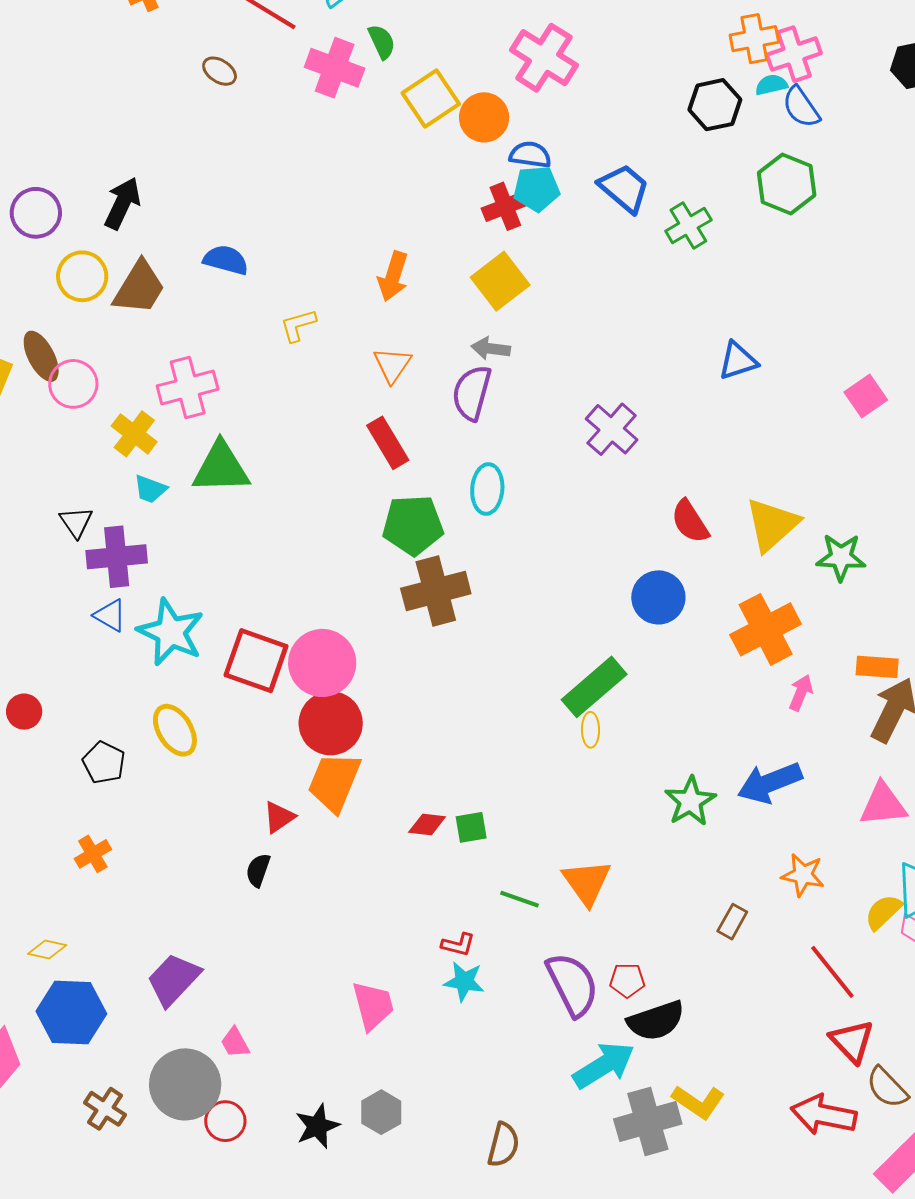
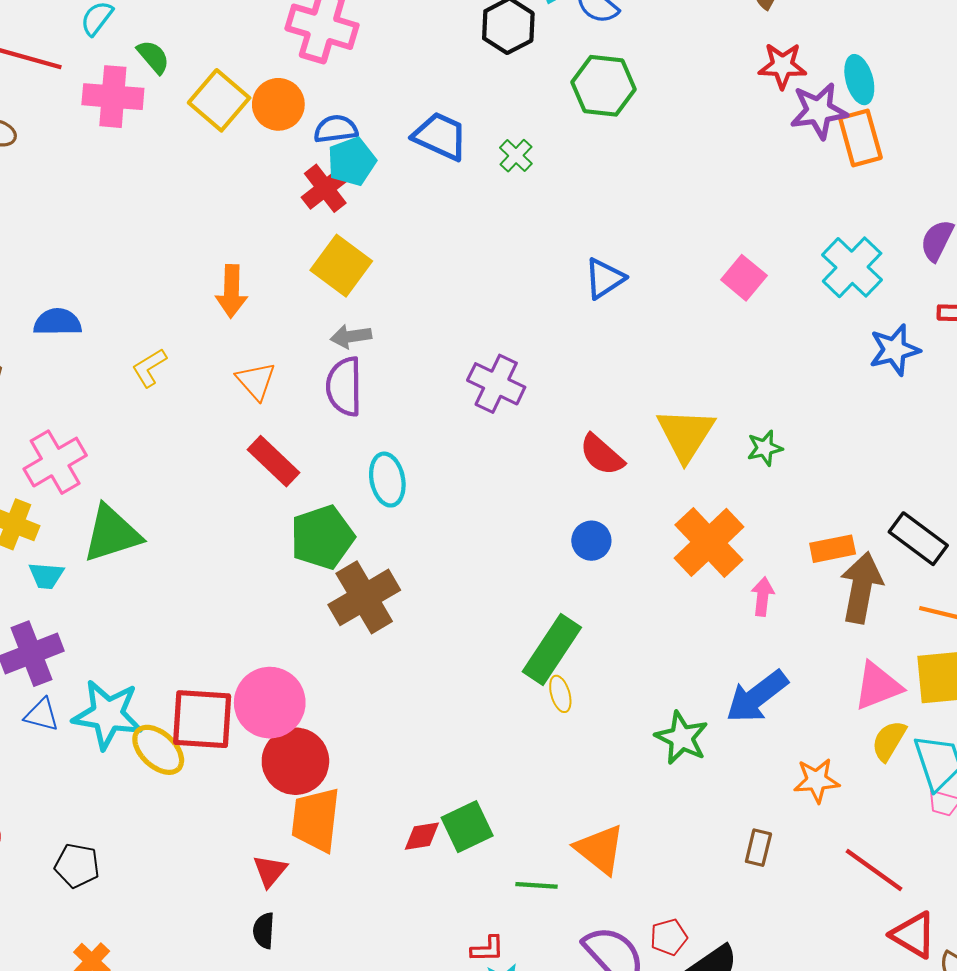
green cross: (688, 226) -> (516, 156), size x0.7
green star: (841, 557) -> (765, 448), size x0.7
blue circle: (658, 597) -> (591, 541), size x0.7
yellow ellipse: (175, 730) -> (158, 750), moved
green square: (471, 827) -> (467, 827), size x1.4
yellow semicircle: (883, 912) -> (889, 741), moved

